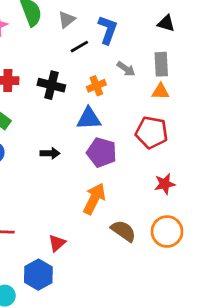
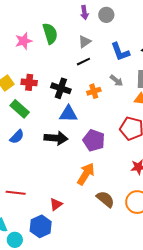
gray triangle: (67, 20) -> (85, 42), moved
blue L-shape: (108, 30) -> (120, 52), moved, turned 135
blue triangle: (89, 119) -> (68, 114), moved
black arrow: (50, 153) -> (56, 138), size x1.6

